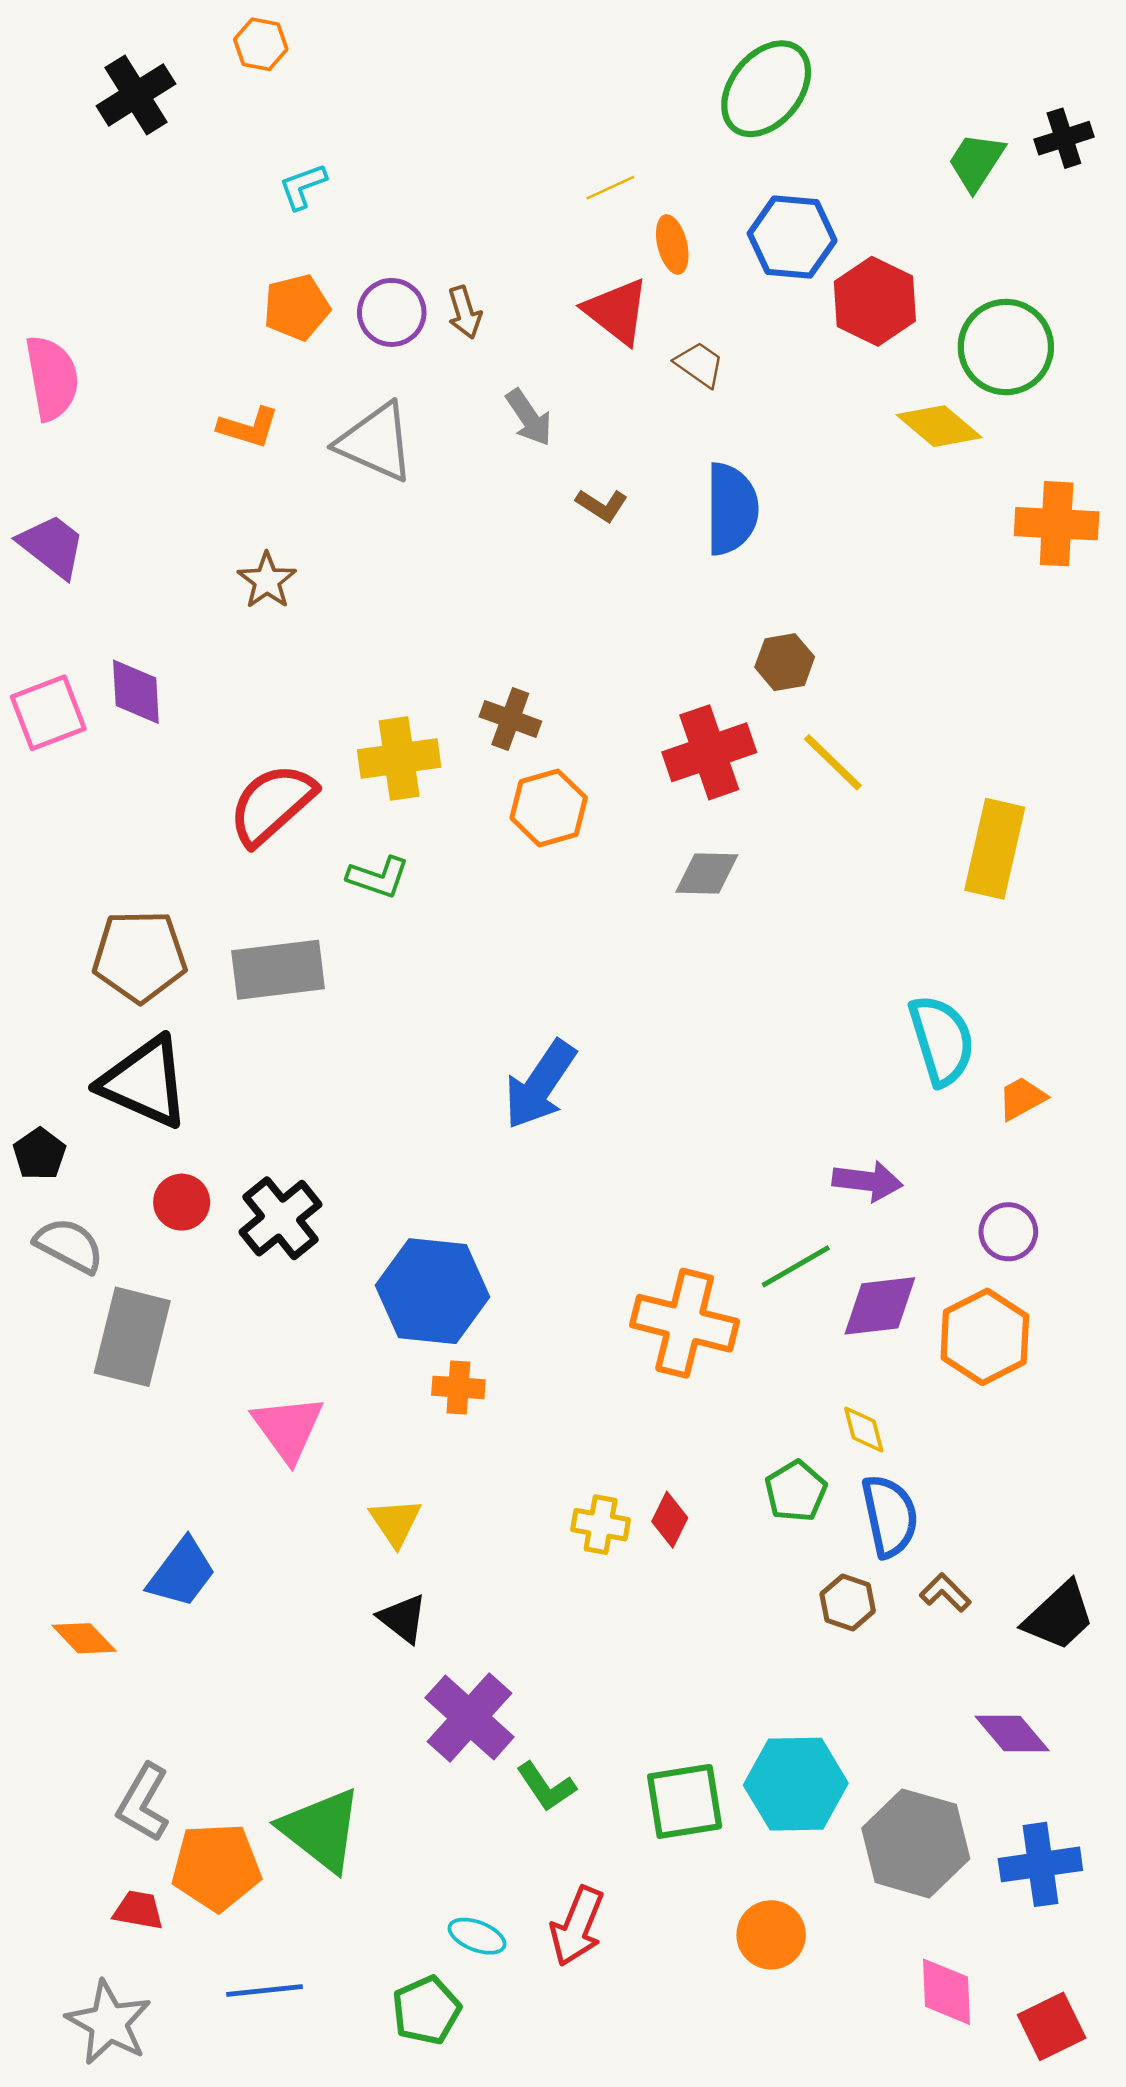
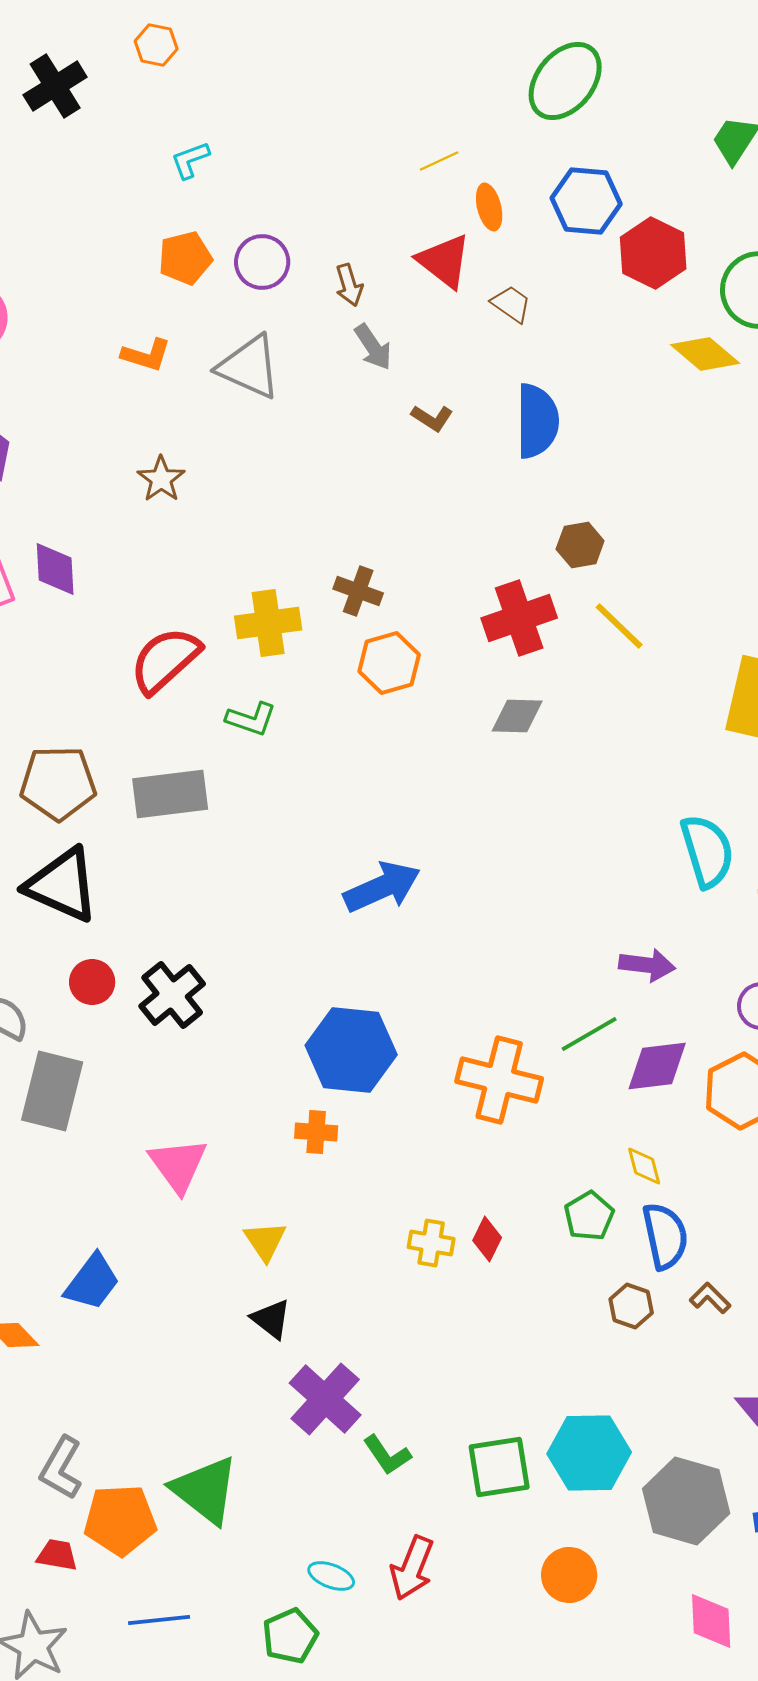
brown arrow: (465, 312) -> (349, 285), moved
blue arrow: (540, 1085) -> (382, 887), turned -148
blue hexagon: (432, 1291) -> (351, 1050), moved

